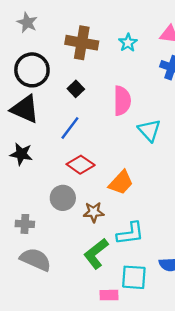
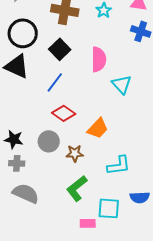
black square: (76, 89) -> (60, 49), size x1.5
black star: (21, 154) -> (14, 139), moved
cyan L-shape: (130, 233) -> (119, 165), moved

